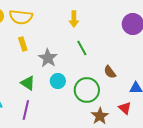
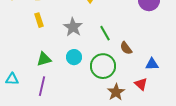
green line: (82, 48) -> (105, 33), moved
gray star: (48, 58) -> (73, 27), moved
green triangle: (28, 83) -> (44, 59), turned -49

